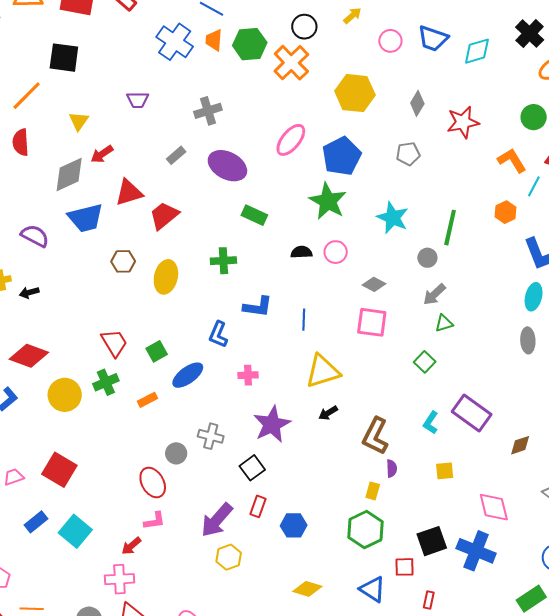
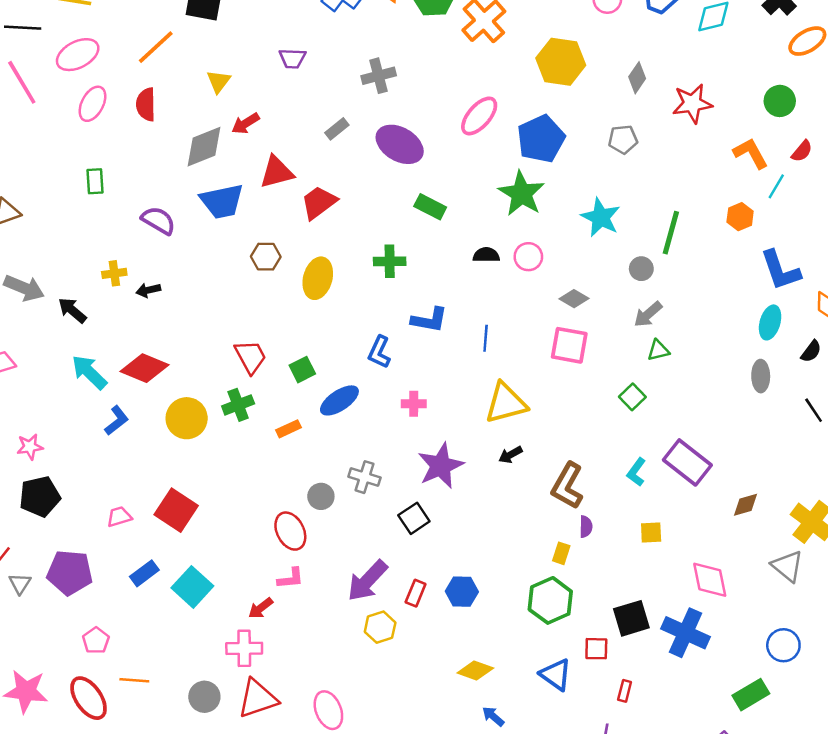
red rectangle: (258, 506) -> (416, 593), moved

